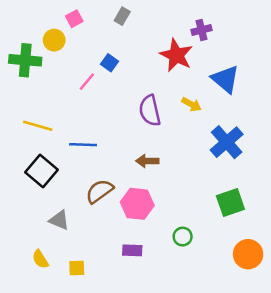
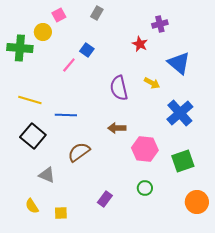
red star: (176, 55) -> (140, 44), size x0.6
pink hexagon: (137, 204) -> (145, 149), moved
purple rectangle: (132, 250) -> (105, 199), turned -56

